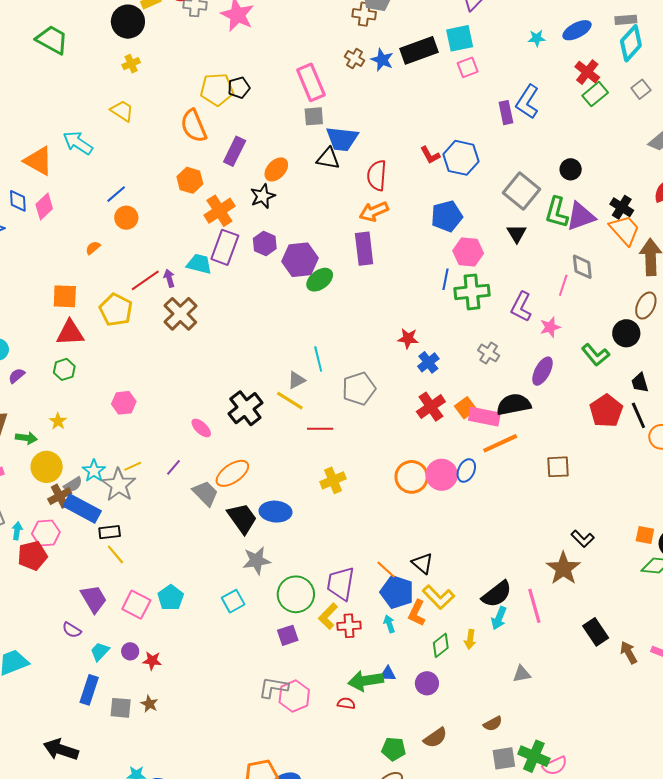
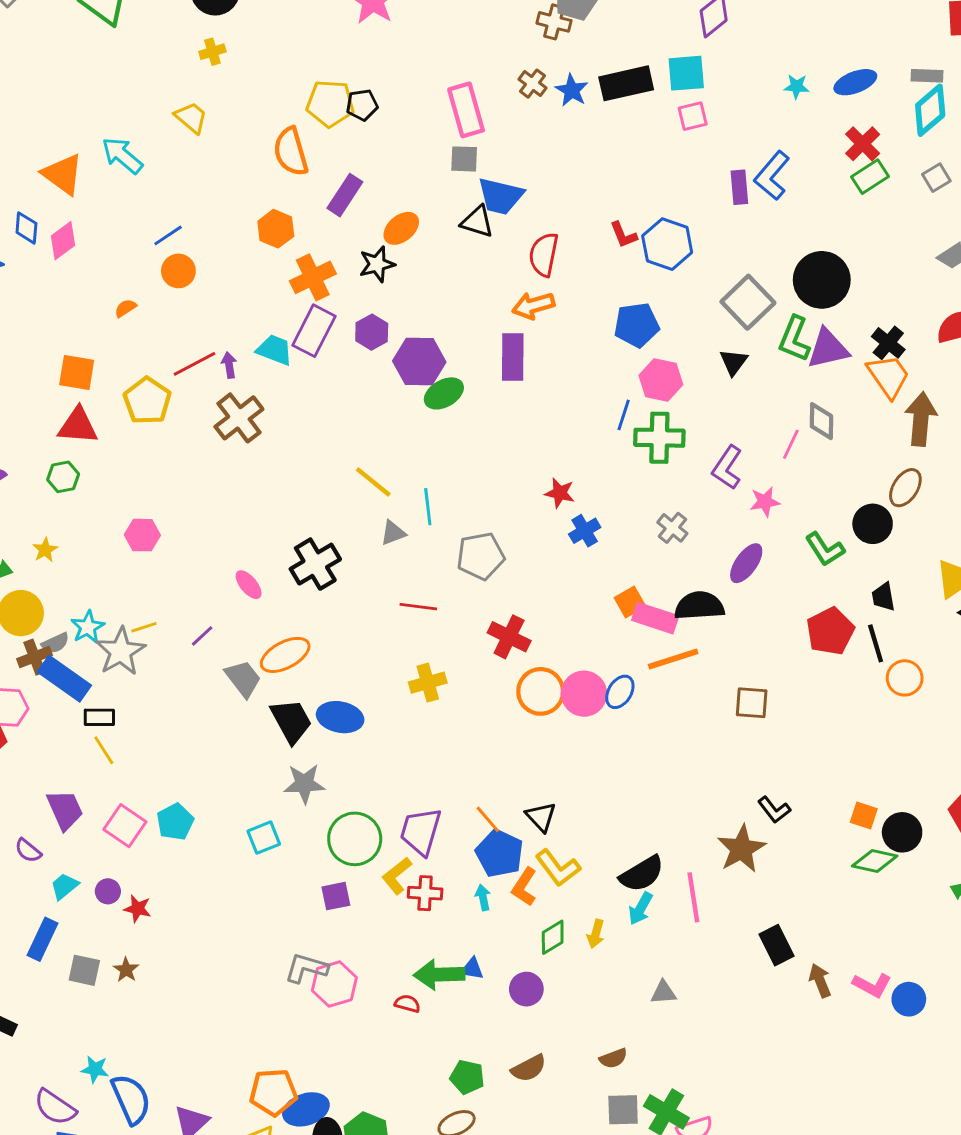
black circle: (571, 169) -> (822, 280), size x1.8
yellow line: (290, 401) -> (373, 482), moved
red cross: (431, 407) -> (509, 637), moved, turned -36

